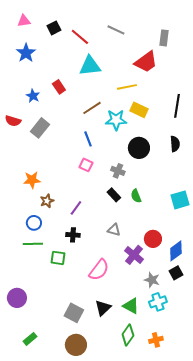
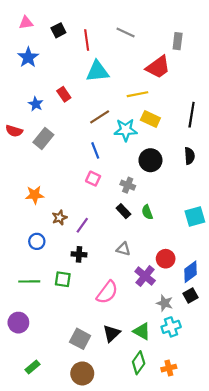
red line: (80, 37) -> (87, 40), turned 42
brown star: (47, 201) -> (60, 218), moved
green line: (33, 244) -> (29, 281), moved

